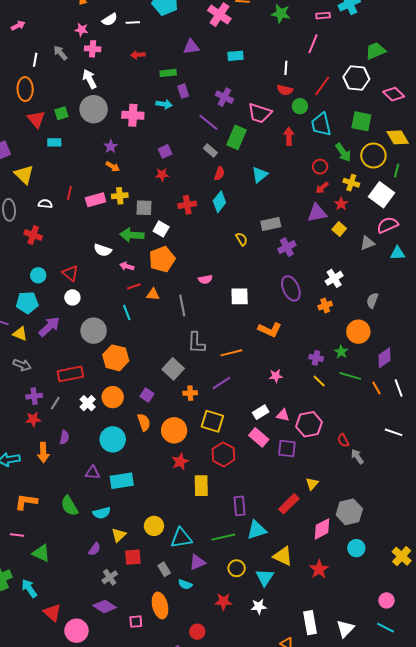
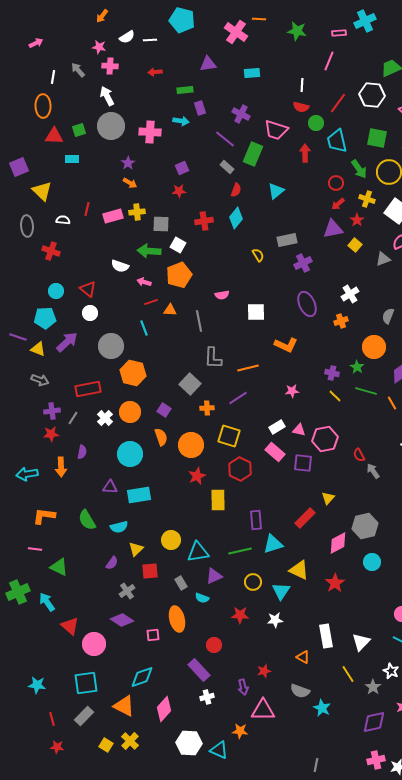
red triangle: (36, 119) -> (54, 136), turned -48

